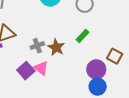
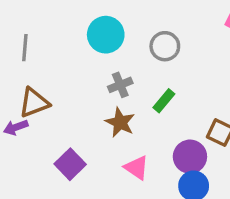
gray cross: (37, 46) -> (120, 85), moved
pink triangle: (41, 68) -> (137, 168), moved

